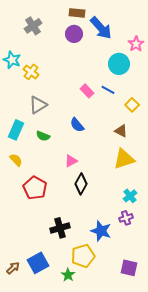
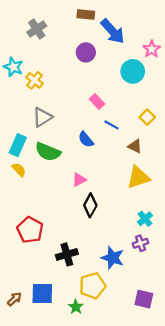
purple circle: (74, 34) -> (86, 52), moved
blue line: (108, 90) -> (112, 125), moved
green semicircle: (43, 136) -> (48, 152), size x1.6
yellow semicircle: (16, 160) -> (19, 170), moved
red pentagon: (35, 188) -> (30, 230), moved
blue square: (38, 263) -> (42, 293), turned 30

